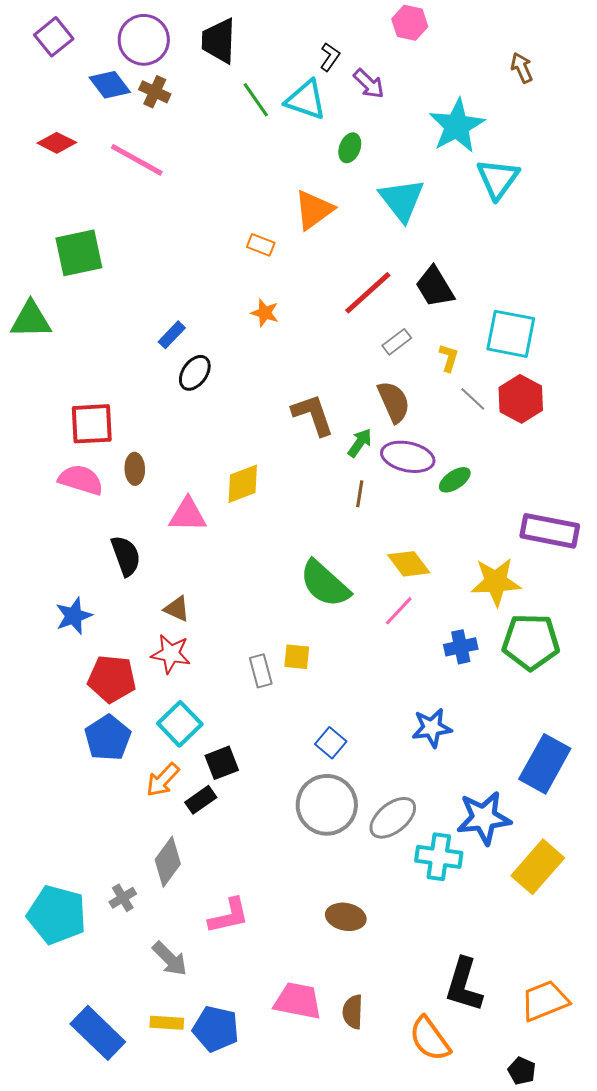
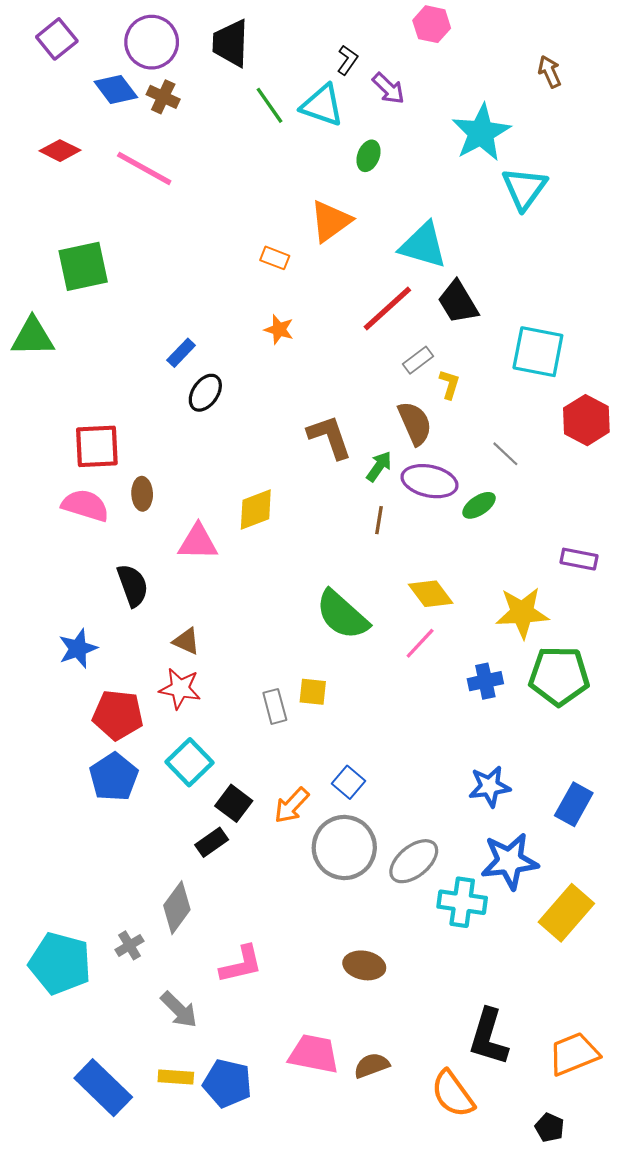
cyan triangle: (402, 200) -> (423, 245), moved, turned -36
yellow L-shape: (449, 358) -> (450, 384), moved
gray line: (473, 399) -> (505, 454), moved
red hexagon: (521, 399) -> (586, 420), moved
purple rectangle: (550, 531) -> (579, 559), size x0.6
blue star: (432, 728) -> (490, 786), moved
black square: (222, 763) -> (234, 803), turned -32
blue rectangle: (545, 764) -> (574, 804), size x0.7
orange arrow: (163, 780) -> (292, 805), moved
brown semicircle: (353, 1012) -> (372, 1065), turned 68

